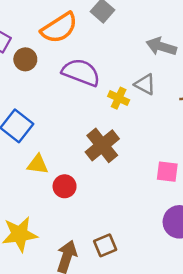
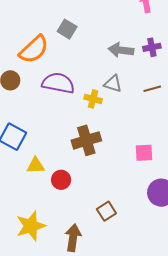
brown cross: (102, 145) -> (86, 140), turned 32
brown square: (105, 245) -> (106, 211), moved

